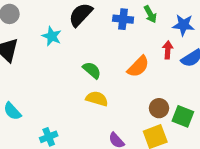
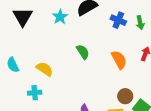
orange semicircle: (138, 67) -> (119, 60), turned -90
yellow semicircle: (97, 99) -> (45, 69), moved

